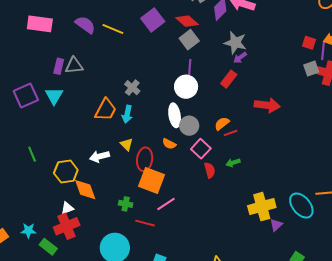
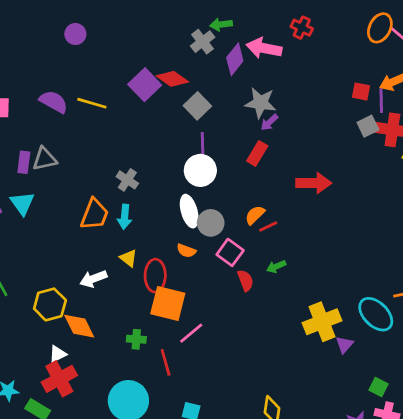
red diamond: (187, 21) -> (172, 79), moved
red line: (145, 223) -> (166, 362), turned 66

